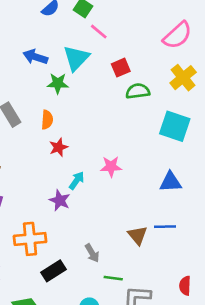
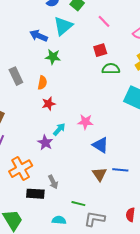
pink line: (99, 32) -> (104, 21), moved
cyan triangle: (76, 58) -> (63, 26), moved
blue triangle: (170, 182) -> (100, 145), moved, turned 30
orange cross: (30, 239) -> (21, 169), turned -30
gray arrow: (92, 253) -> (53, 182), moved
black rectangle: (54, 271) -> (35, 194), turned 30

